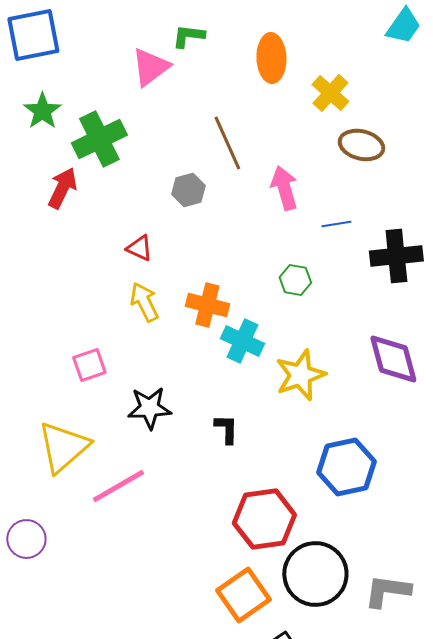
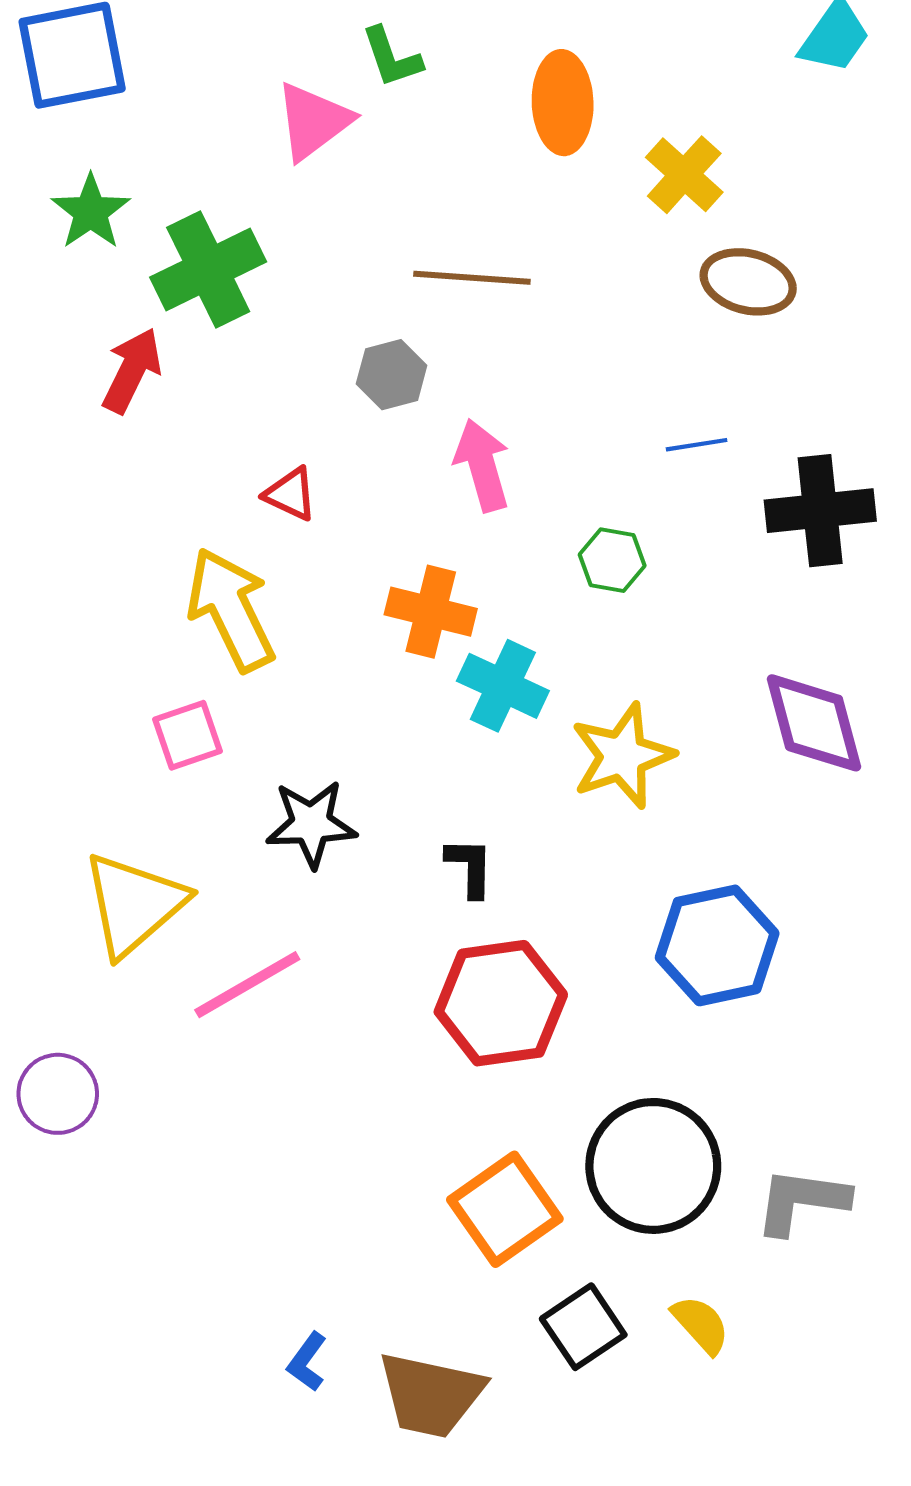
green L-shape: (188, 36) -> (392, 57), turned -116
brown line: (227, 143) -> (472, 278), turned -62
pink arrow: (284, 188) -> (482, 465), moved
yellow arrow: (144, 302) -> (231, 610), moved, size x1.5
red hexagon: (264, 519) -> (501, 1003), moved

